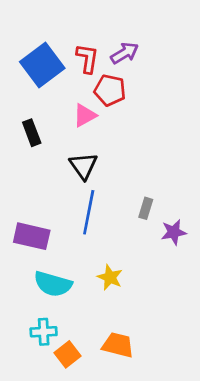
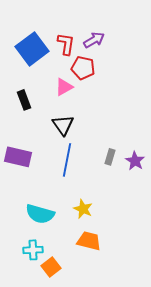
purple star: (174, 232) -> (135, 161), moved, turned -30
purple rectangle: (32, 236) -> (18, 157), moved
orange trapezoid: (118, 345) -> (89, 241), moved

